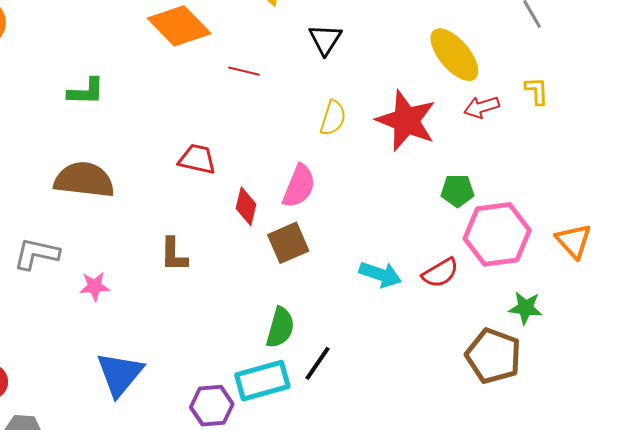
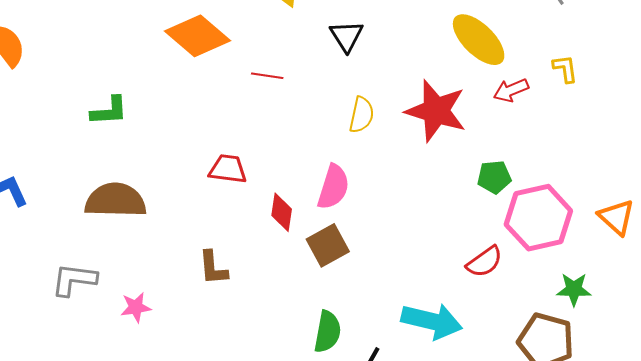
cyan arrow: (380, 274) -> (432, 321), moved, size x1.4

